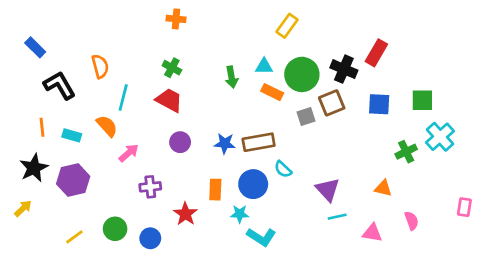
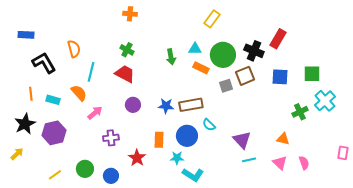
blue rectangle: (35, 47) -> (26, 35), turned -42
pink triangle: (372, 233) -> (280, 163), moved, turned 35

